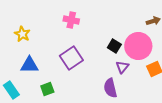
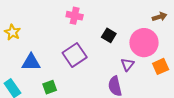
yellow star: (22, 34) -> (12, 32), moved
black square: (114, 46) -> (109, 35), moved

